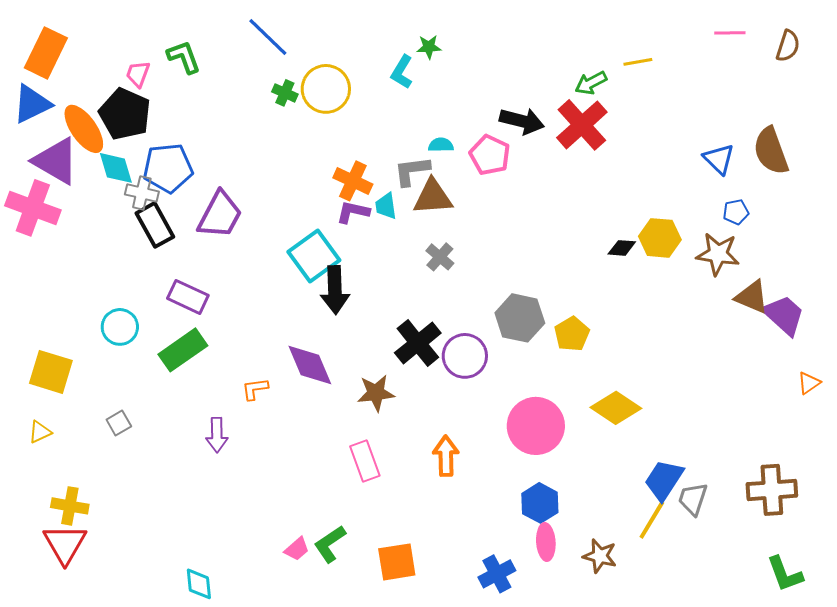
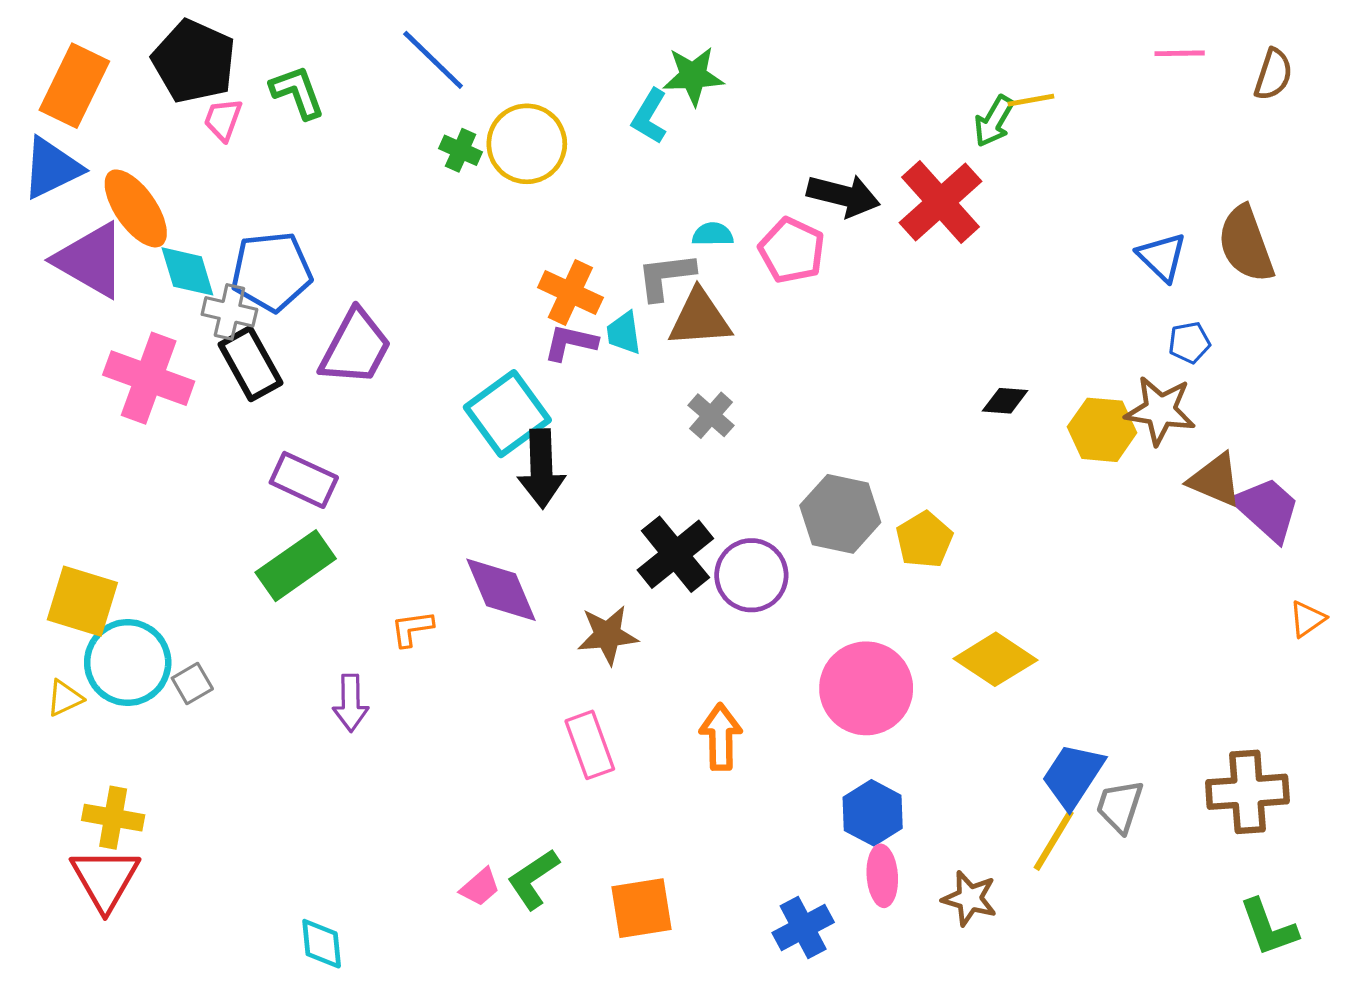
green star: (429, 47) -> (693, 76), size x1.5
green arrow: (591, 83) -> (994, 121), moved, turned -32
black pentagon: (125, 114) -> (194, 61), moved
pink cross: (33, 208) -> (149, 378), moved
yellow hexagon: (660, 238) -> (1102, 430), moved
cyan circle: (120, 327) -> (128, 663), moved, size x1.4

